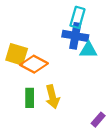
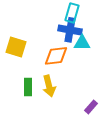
orange diamond: (34, 64) -> (56, 56), moved, turned -35

